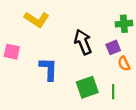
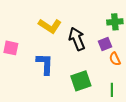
yellow L-shape: (37, 19) -> (50, 26), moved
green line: (113, 92) -> (112, 90), moved

